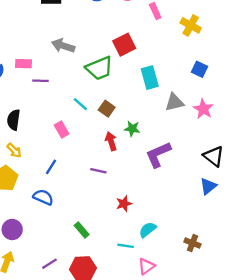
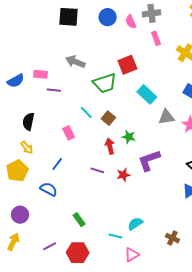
cyan rectangle: (150, 78) -> (147, 94), turned -36
red star: (124, 204) -> (123, 175), moved

